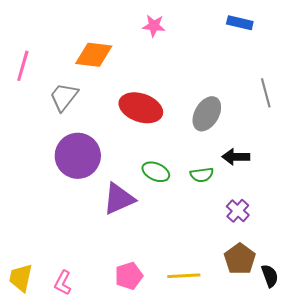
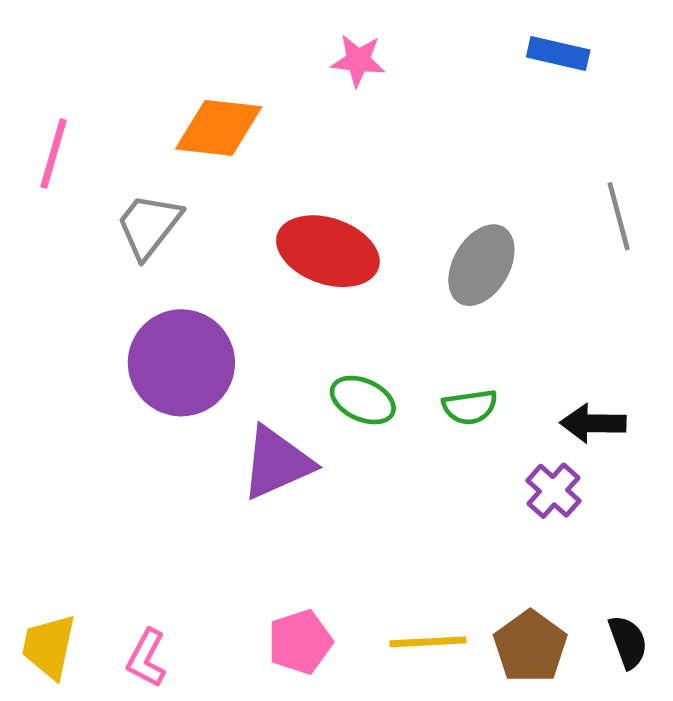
black arrow: (236, 157) -> (593, 423), moved
brown pentagon: (240, 259) -> (530, 647), moved

